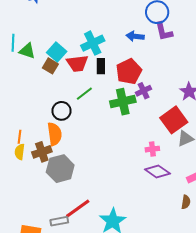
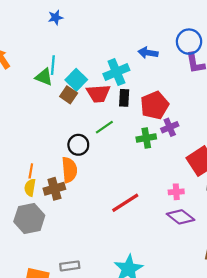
blue arrow: (135, 36) -> (148, 53), moved
cyan line: (13, 43) -> (53, 65), moved
green cross: (123, 102) -> (146, 138), size x0.7
gray hexagon: (60, 169) -> (29, 219), moved
red line: (78, 209) -> (125, 203), moved

